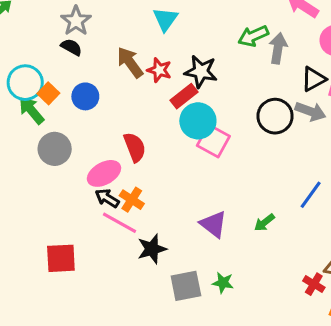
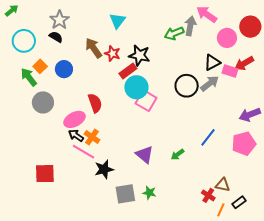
gray arrow: (278, 48) -> (190, 26), moved
cyan circle: (25, 83) -> (24, 41), moved
gray arrow: (310, 111) -> (210, 83), turned -60

